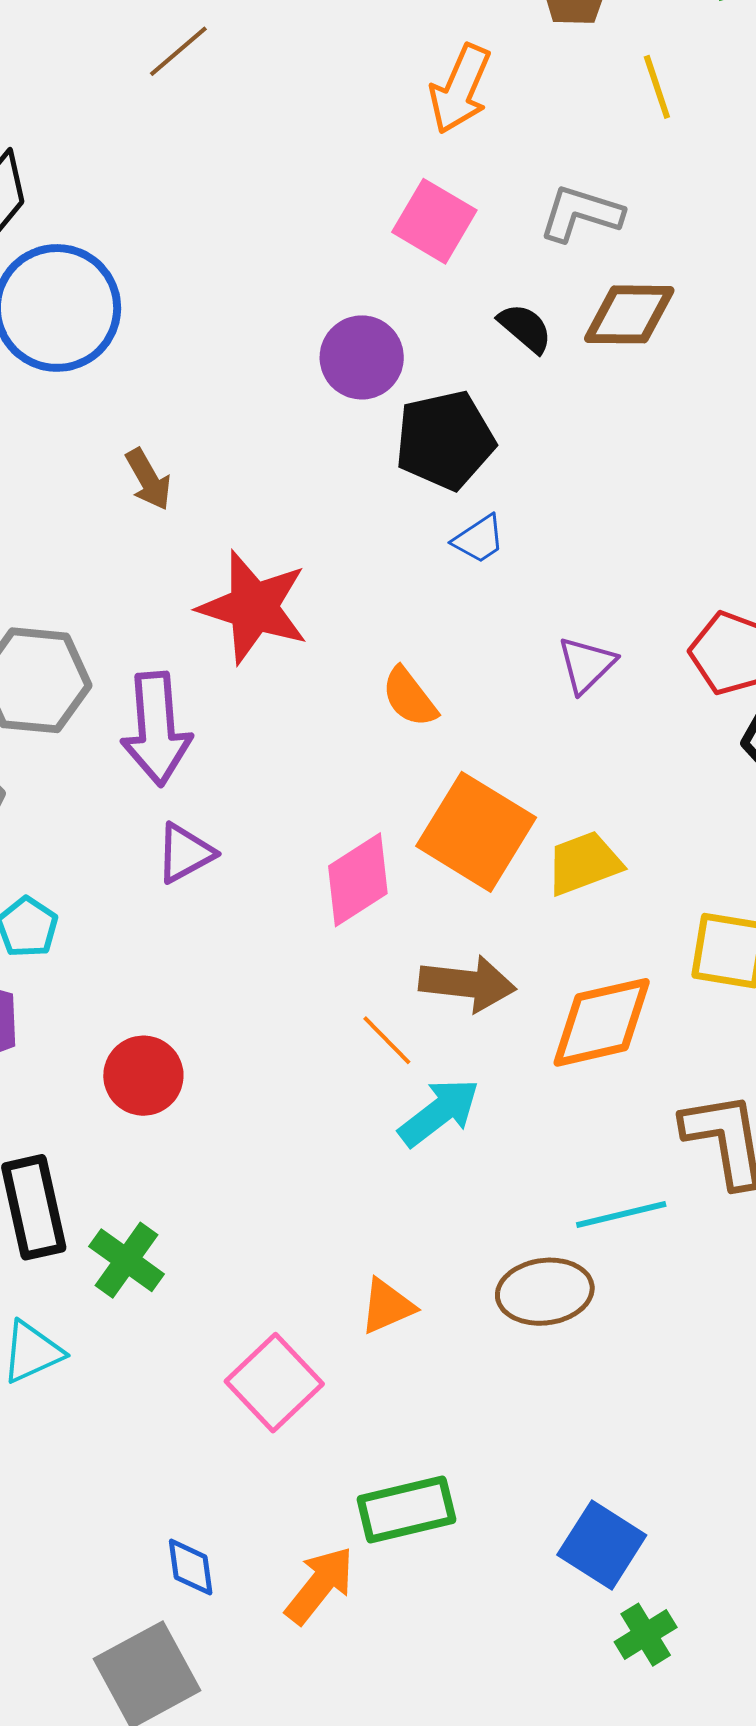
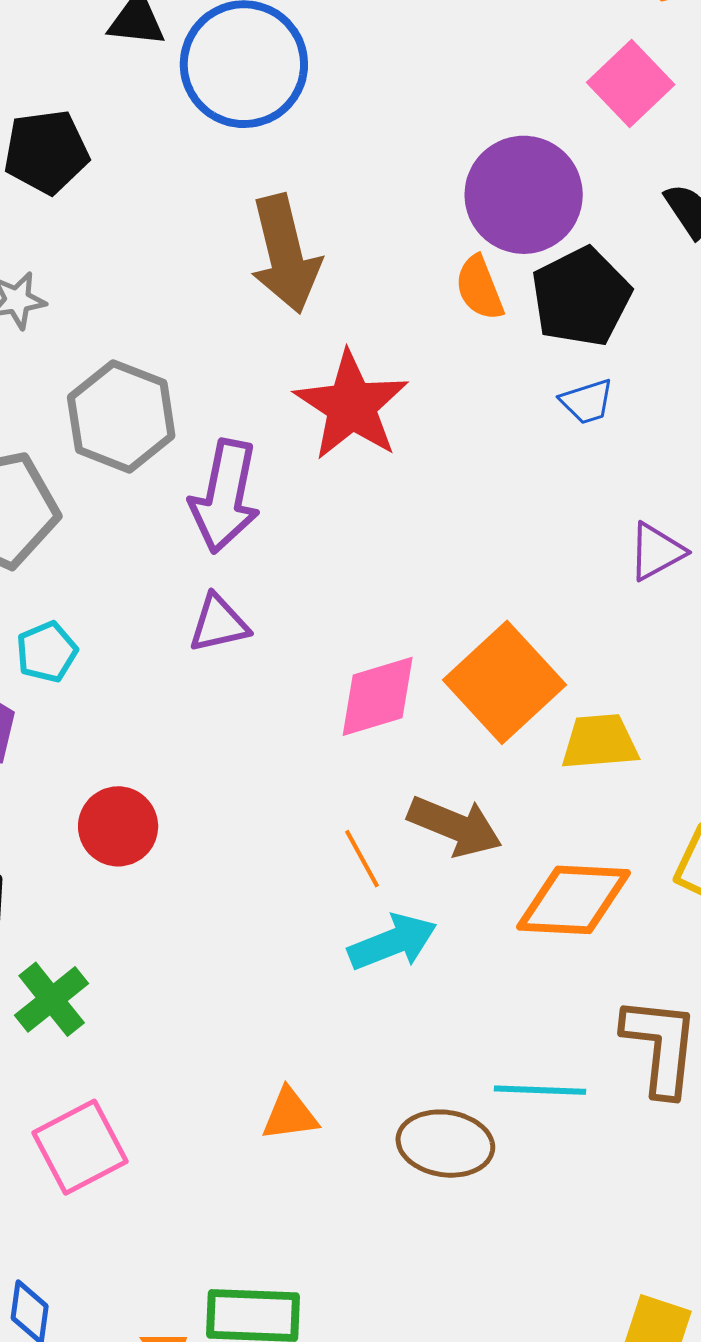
purple circle: (362, 357) -> (524, 195), size x1.4
black pentagon: (445, 440) -> (581, 297), turned -30
brown arrow: (148, 479) -> (285, 254), size x1.8
orange semicircle: (409, 697) -> (479, 288), moved
pink square: (274, 1383) -> (80, 1147), moved

